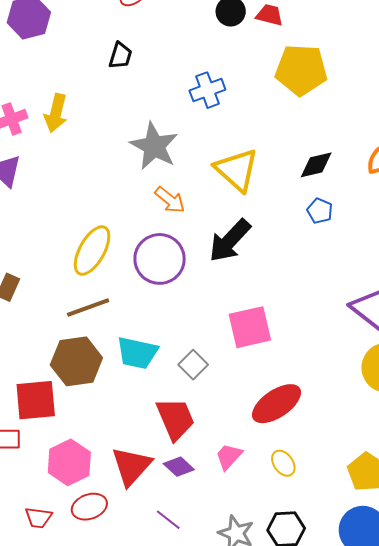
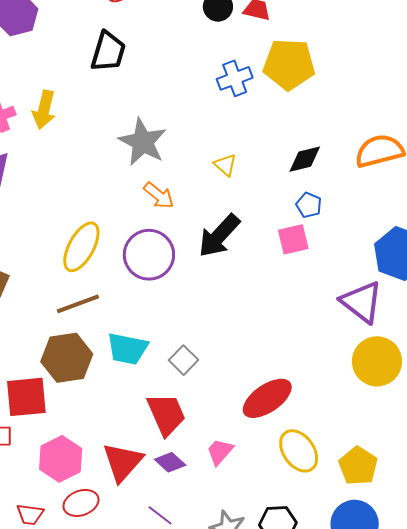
black trapezoid: (120, 56) -> (108, 52), size x1.5
blue cross: (207, 90) -> (235, 78), moved
yellow triangle: (237, 170) -> (225, 165), size x0.5
pink square: (250, 327) -> (293, 239), moved, size x0.7
yellow ellipse: (283, 463) -> (299, 451), moved, size x1.6

